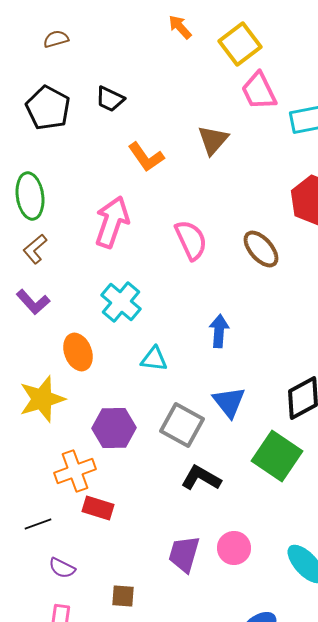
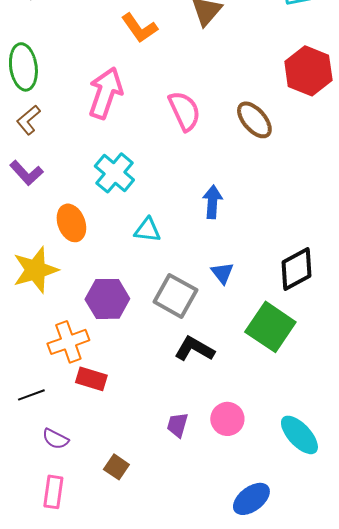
blue triangle: (229, 402) -> (222, 273), size x0.7
purple trapezoid: (184, 554) -> (177, 425), size x0.7
brown square: (123, 596) -> (116, 467), turned 30

